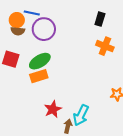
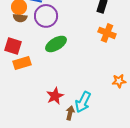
green ellipse: (40, 61) -> (56, 44), moved
orange rectangle: (39, 76) -> (22, 63), moved

